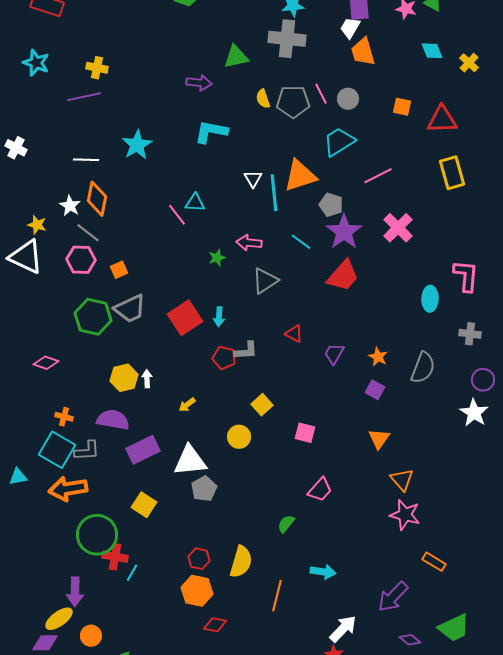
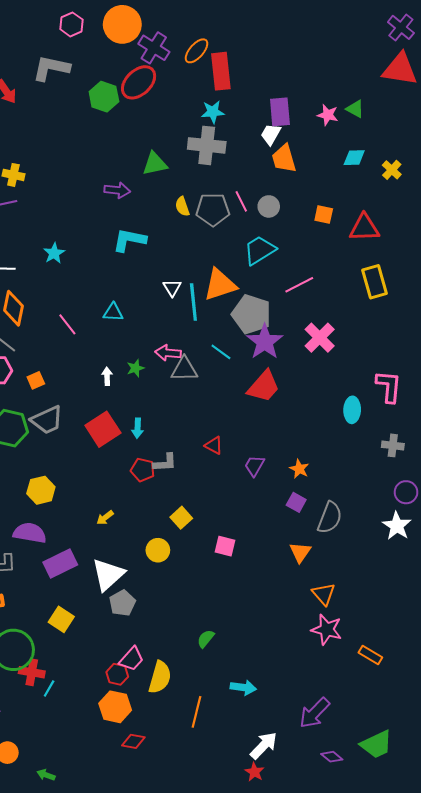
cyan diamond: (432, 51) -> (354, 158), turned -70
cyan star: (137, 145) -> (54, 253), size x0.7
gray pentagon: (331, 205) -> (251, 314), size x1.6
pink line: (177, 215) -> (67, 324), moved
gray triangle: (265, 281) -> (184, 369), moved, turned 32
gray semicircle: (423, 368) -> (330, 518), moved
white arrow: (147, 379) -> (107, 376), moved
white triangle: (190, 461) -> (108, 575), turned -36
pink trapezoid: (320, 490) -> (131, 659), moved
orange rectangle: (434, 562) -> (370, 655), moved

